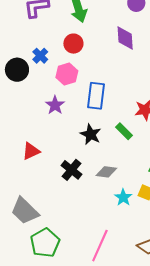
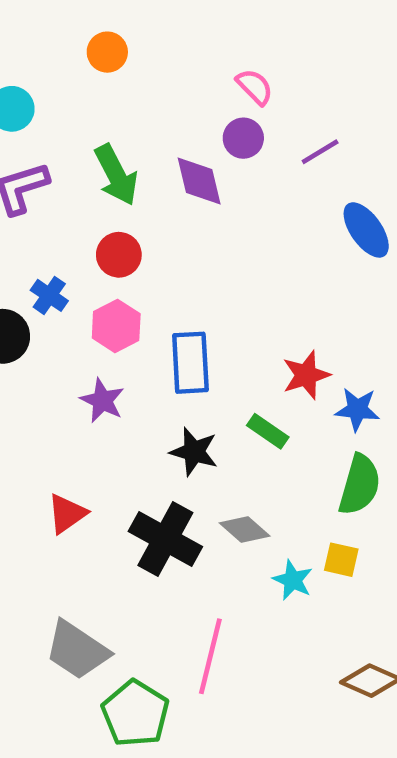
purple diamond: (125, 38) -> (199, 181), moved
black cross: (71, 170) -> (165, 539), size x1.4
gray diamond: (106, 172) -> (245, 530), turned 45
pink line: (100, 246) -> (210, 656), moved

